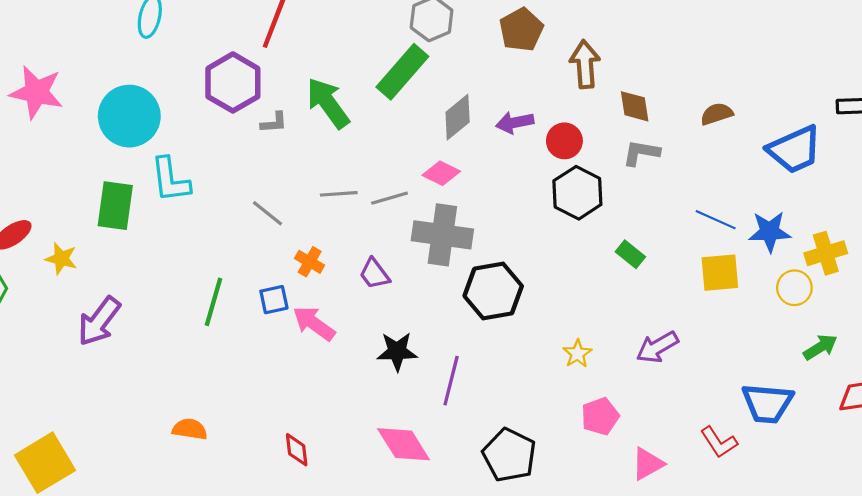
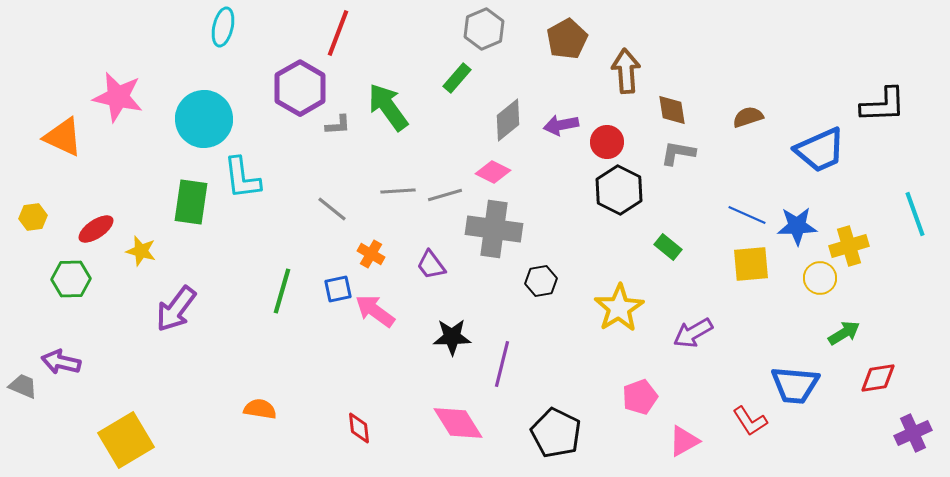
green rectangle: (402, 72) -> (457, 78), size x0.6
black hexagon: (493, 291) -> (541, 281), size x0.6
yellow star: (577, 354) -> (619, 308), moved, size x1.8

